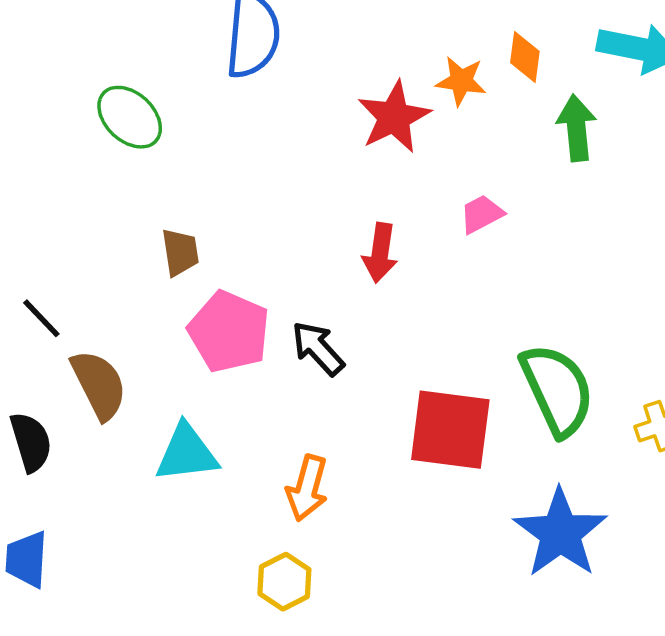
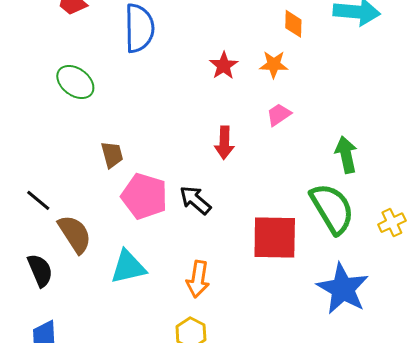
orange star: (461, 81) -> (274, 64), moved
red star: (394, 117) -> (224, 66), size x0.7
green arrow: (576, 128) -> (346, 155), moved

